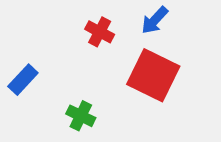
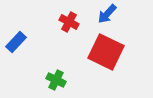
blue rectangle: (23, 80) -> (16, 42), moved

